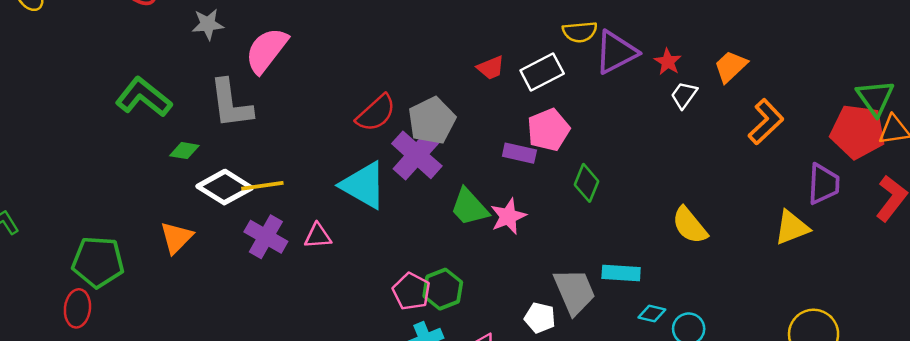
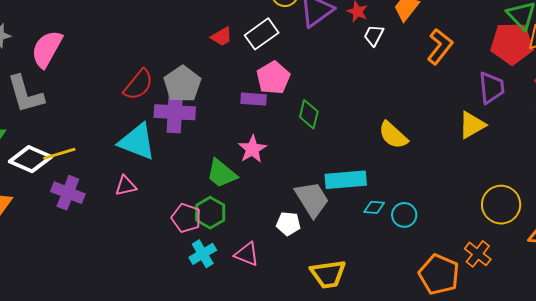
purple cross: (417, 155) -> (175, 112), turned -30
green trapezoid: (469, 207) -> (222, 173), moved
pink triangle: (318, 236) -> (126, 186), moved
cyan rectangle: (621, 273) -> (346, 180), size x1.4

